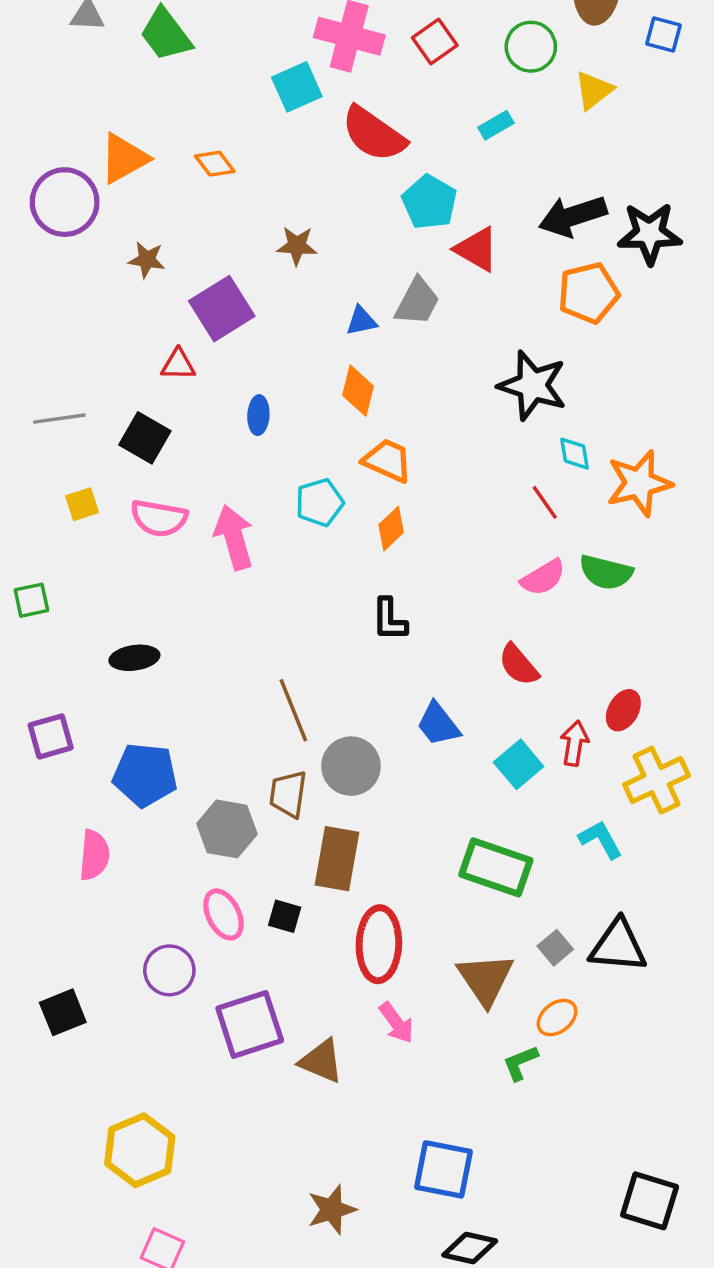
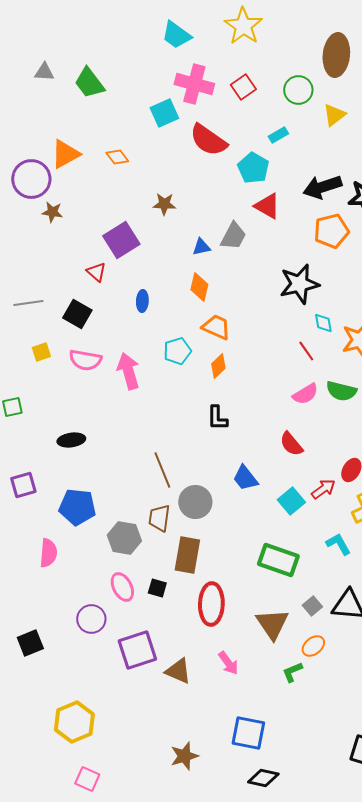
cyan pentagon: (430, 202) -> (253, 168), moved
brown star: (147, 260) -> (52, 212), moved
red triangle: (178, 364) -> (96, 272), turned 40
black star: (533, 385) -> (299, 284), turned -30
red arrow: (574, 743) -> (323, 489), turned 45
pink arrow: (396, 1023) -> (228, 663), moved

